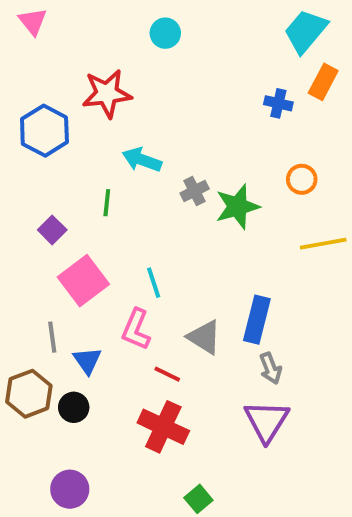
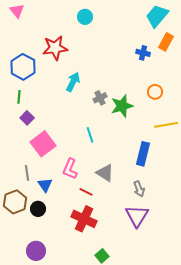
cyan arrow: (142, 160) -> (73, 82), turned 96
green line: (107, 203) -> (19, 97), moved
cyan line: (154, 283) -> (90, 135), moved
blue rectangle: (257, 320) -> (143, 154), moved

